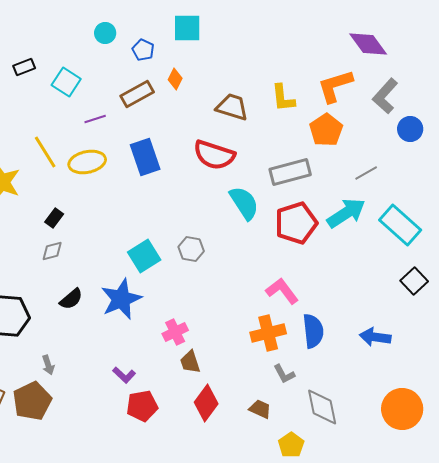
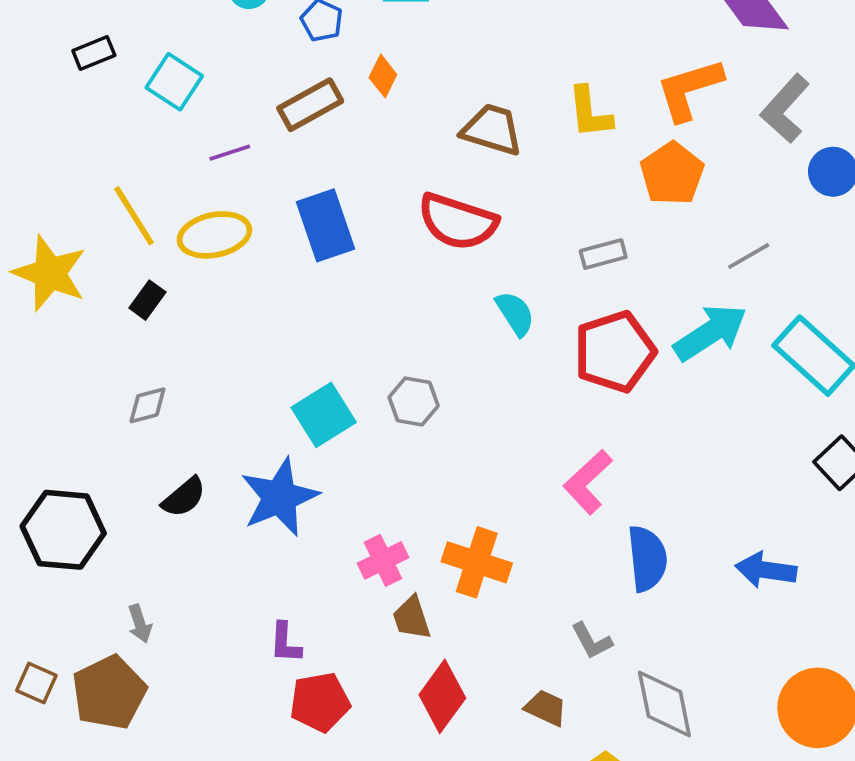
gray rectangle: (290, 172) -> (603, 254), size x0.6
cyan semicircle: (244, 203) -> (515, 313), size x0.7
black rectangle: (54, 218) -> (147, 300), moved
pink L-shape: (282, 291) -> (588, 482), turned -96
orange cross: (268, 333) -> (477, 562), moved, turned 32
purple L-shape: (124, 375) -> (285, 643), turned 50

